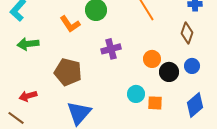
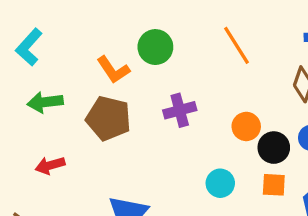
brown pentagon: (68, 72) -> (108, 118), moved
red arrow: (28, 96) -> (50, 165), moved
orange square: (155, 103) -> (274, 185), moved

